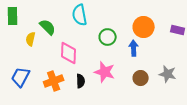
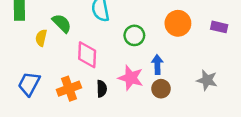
blue arrow: (134, 48) -> (157, 64), moved
brown circle: (141, 78) -> (161, 89), moved

